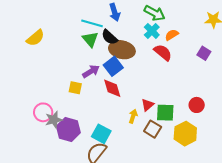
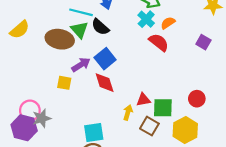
brown ellipse: (122, 50) -> (60, 39), moved
red triangle: (148, 105) -> (143, 100), turned 32
purple hexagon: (68, 129) -> (24, 128), moved
cyan square: (101, 134) -> (94, 132), turned -36

